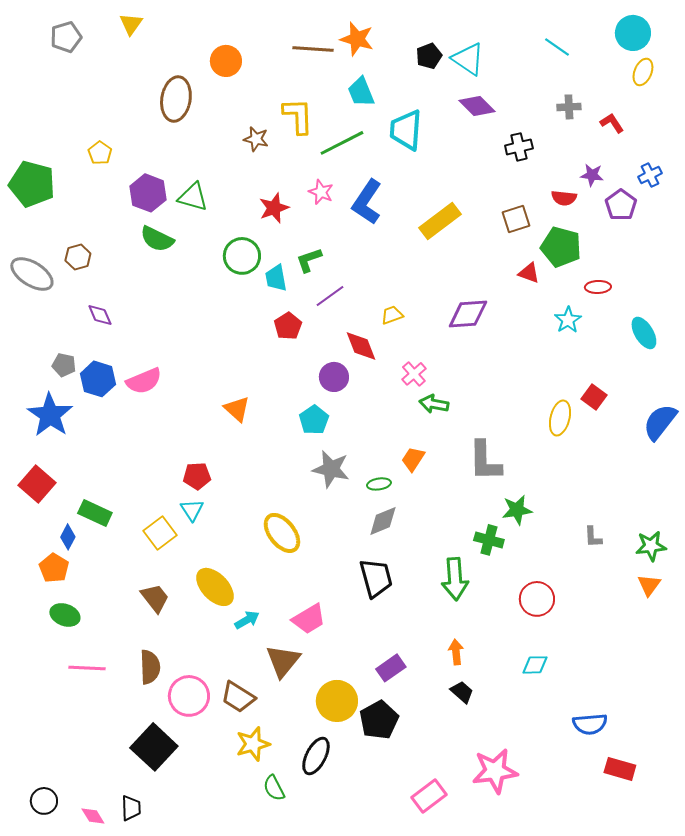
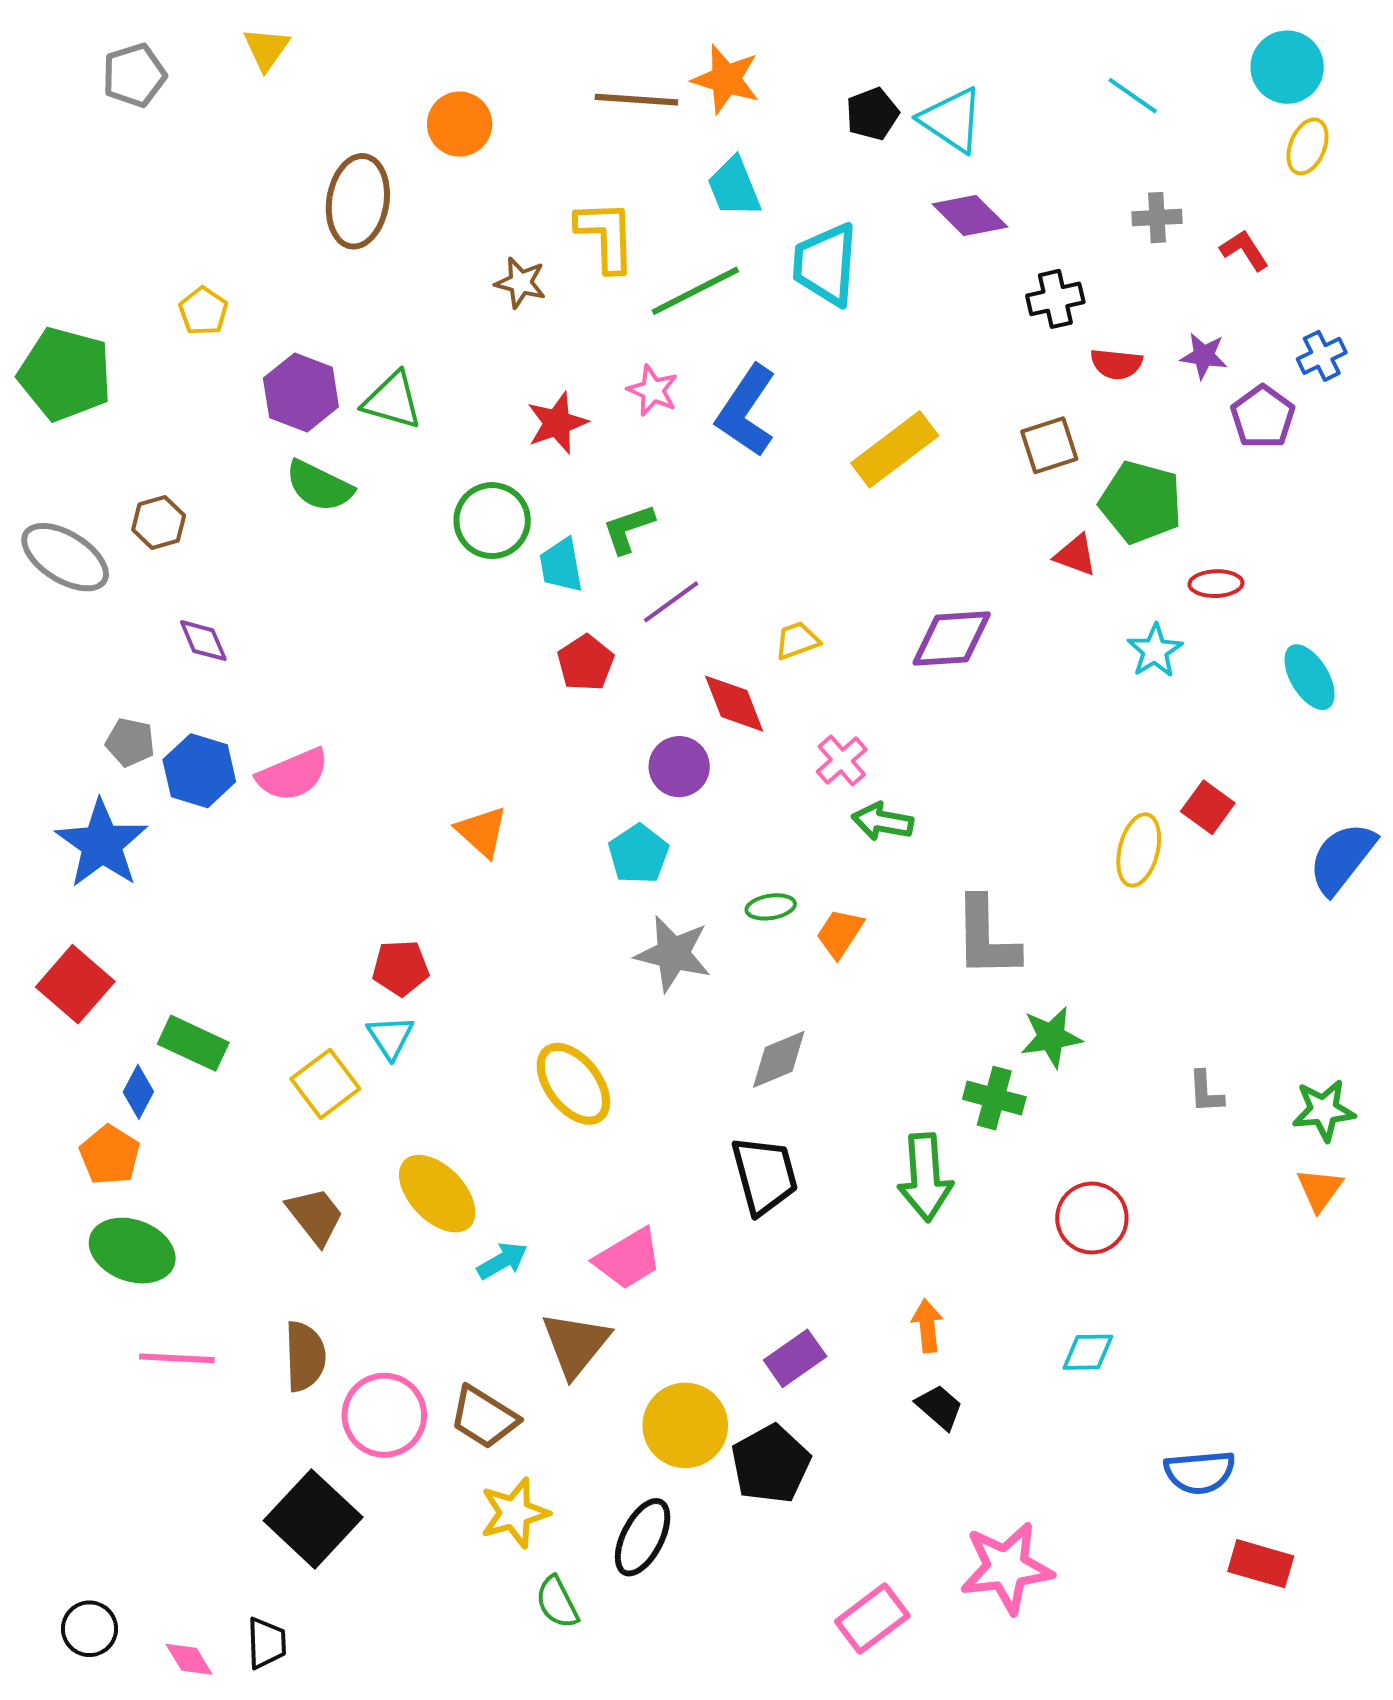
red semicircle: (564, 198) -> (1116, 364), moved
green ellipse: (379, 484) -> (771, 907), moved
green ellipse: (65, 615) -> (132, 1251), size x1.4

